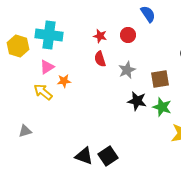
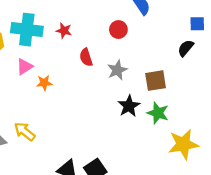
red star: (100, 36) -> (64, 31), moved
yellow arrow: (43, 92) -> (25, 132), moved
black star: (137, 101) -> (129, 106), turned 30

